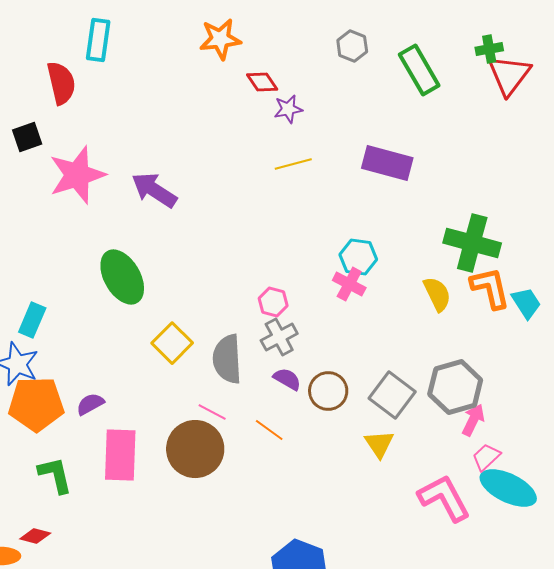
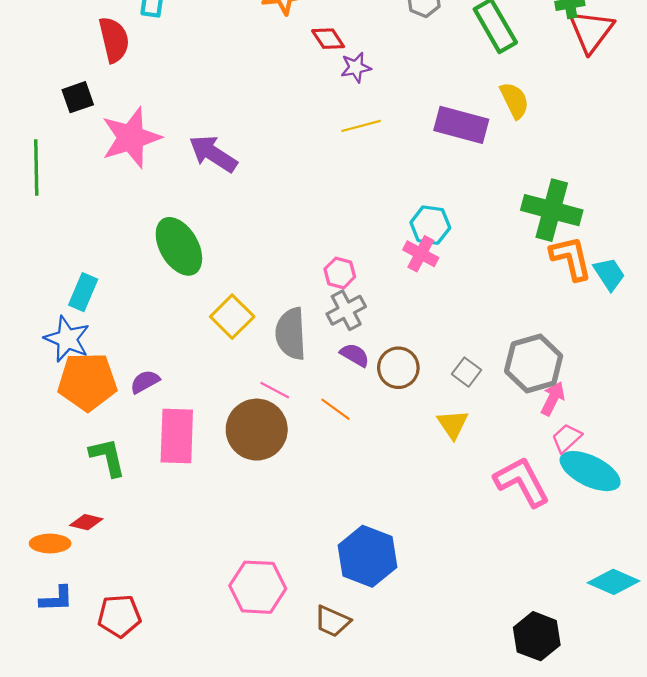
yellow semicircle: (437, 294) -> (514, 100), moved
gray square: (392, 395) -> (467, 372), size x0.6

